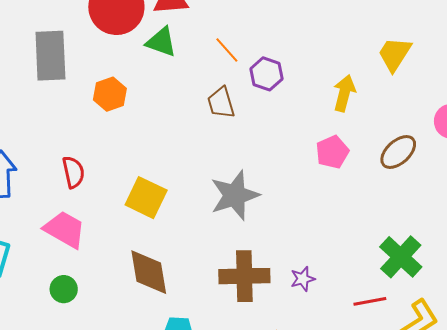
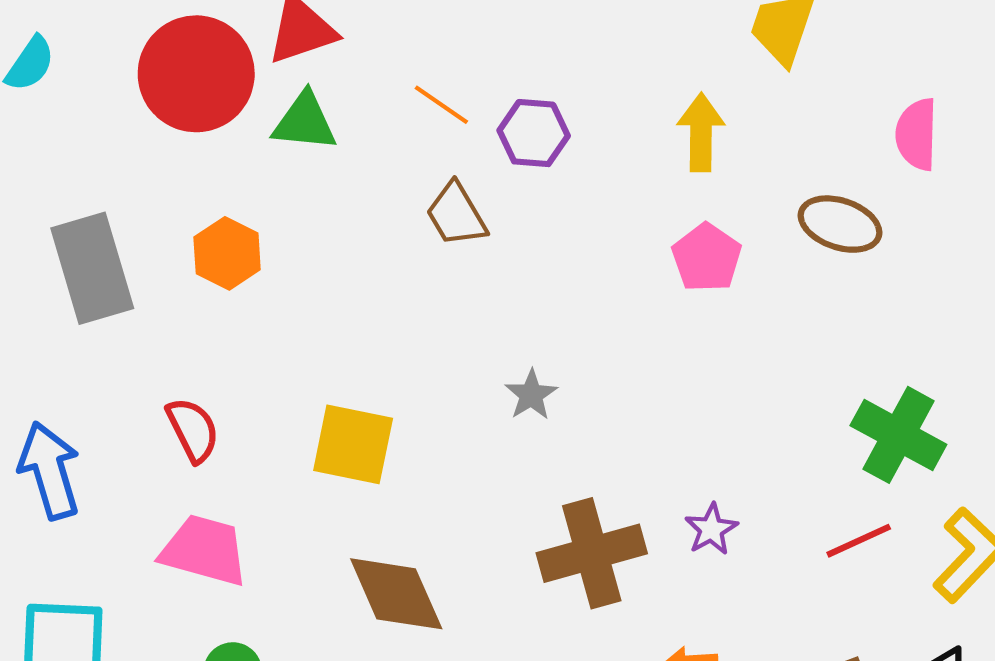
gray rectangle: (50, 56) -> (92, 268), moved
brown ellipse: (398, 152) -> (840, 224), turned 75
gray star: (235, 195) -> (531, 395), size x0.5

